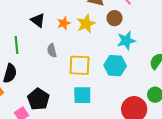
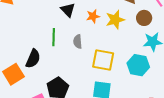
green line: (17, 45) -> (54, 37), moved

